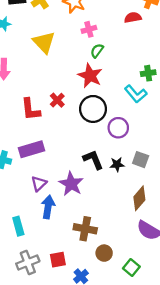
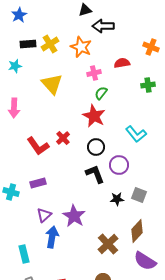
red semicircle: (133, 17) -> (122, 63), moved
green cross: (148, 73) -> (148, 85), moved
red L-shape: (31, 109) -> (38, 146), turned -30
black circle: (93, 109) -> (96, 147), size x0.7
purple rectangle: (32, 149) -> (38, 183), size x0.7
black L-shape: (93, 160) -> (95, 174), moved
brown cross: (85, 229) -> (108, 244), moved, turned 35

